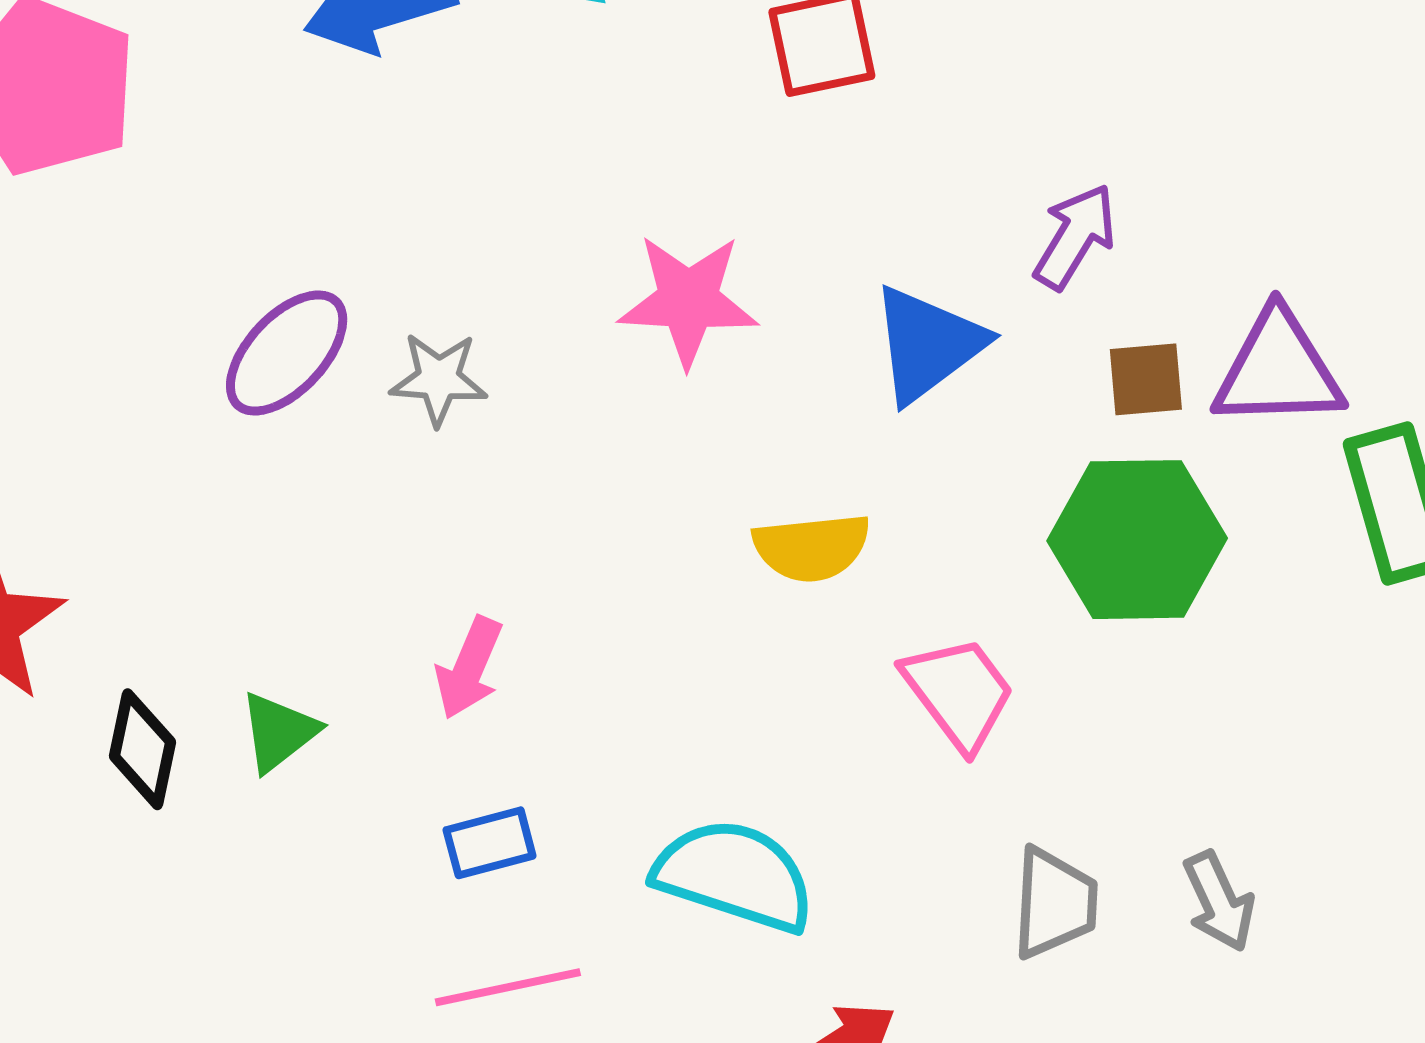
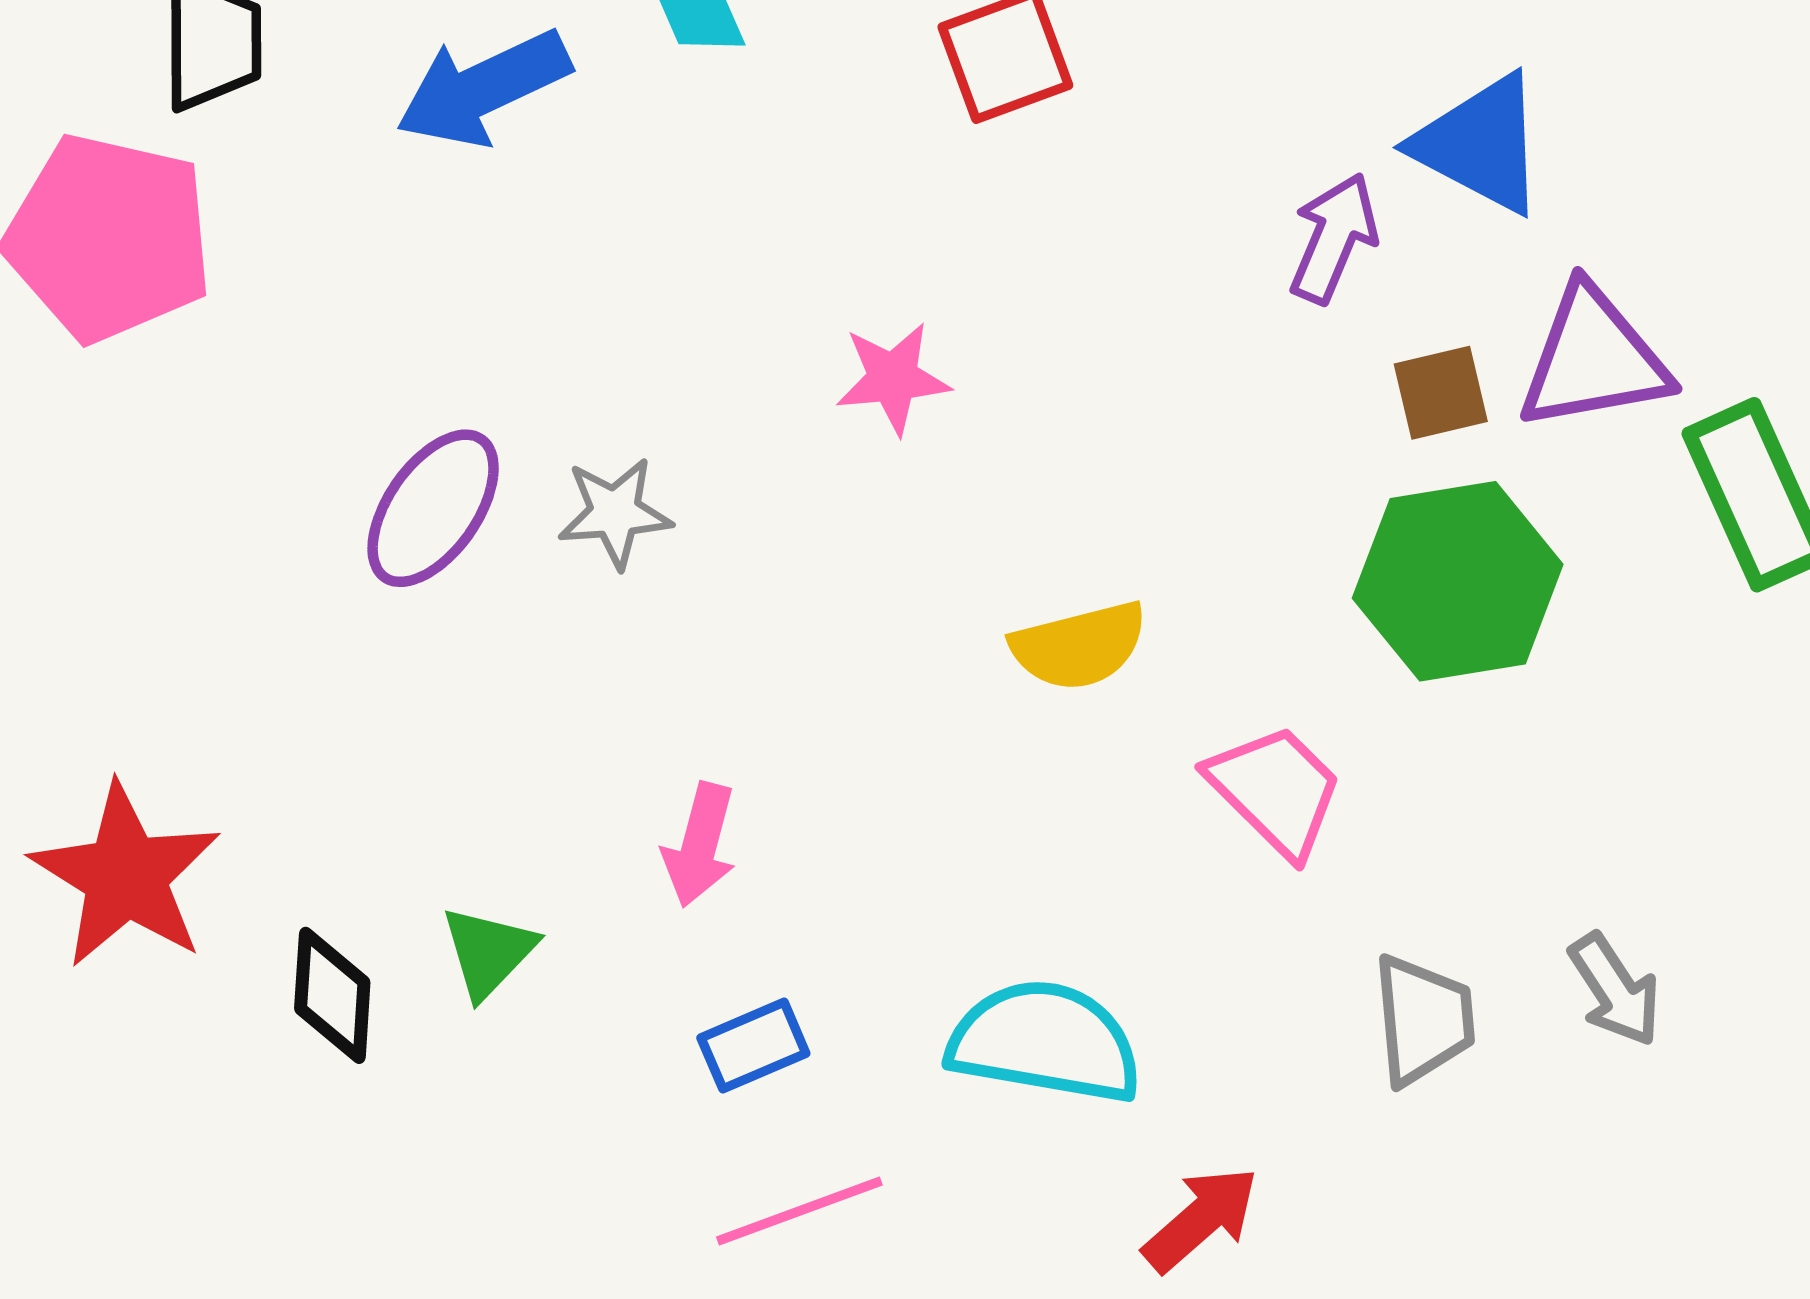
pink star: (688, 300) -> (893, 378), size x0.7
blue triangle: (928, 344) -> (1480, 144), moved, turned -47

